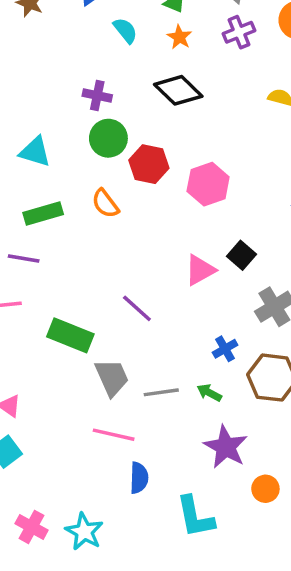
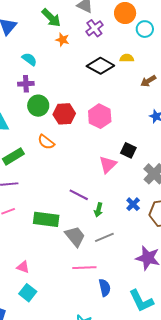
cyan semicircle: (125, 30) -> (29, 59), moved
black diamond: (178, 90) -> (100, 66), moved
green arrow: (209, 393) -> (98, 210), moved, turned -88

